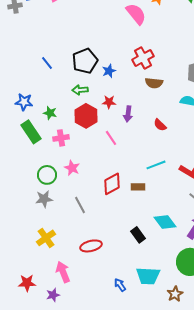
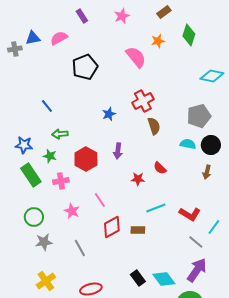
black pentagon: (85, 61) -> (85, 67), moved
brown semicircle: (154, 83) -> (154, 126), turned -114
green arrow: (80, 90) -> (60, 134), moved
red star: (109, 102) -> (138, 179), moved
purple arrow: (128, 114) -> (118, 151), moved
pink line: (111, 138) -> (100, 200), moved
green circle: (47, 175) -> (34, 217), moved
cyan diamond: (165, 222) -> (164, 279), moved

